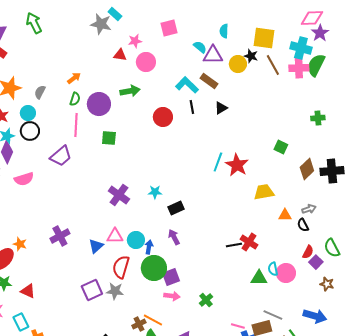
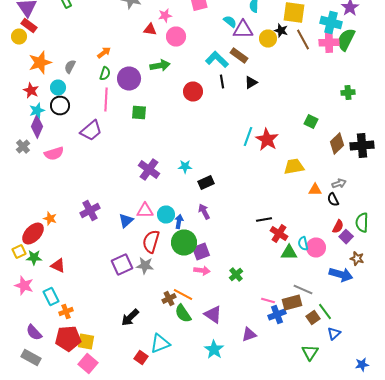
red cross: (249, 242) -> (279, 234), moved
green semicircle: (332, 248) -> (362, 222), turned 30
blue arrow: (315, 316) -> (341, 274), moved

